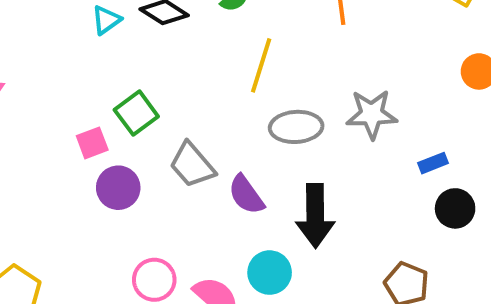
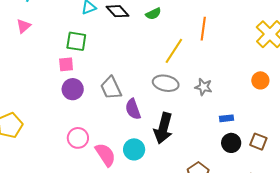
yellow line: (261, 65) -> (174, 51), moved
green square: (136, 113) -> (76, 41), moved, turned 30
gray star: (372, 114) -> (203, 87), size x0.7

